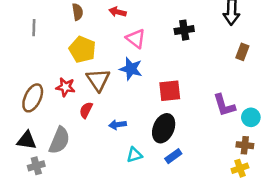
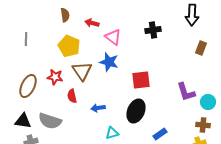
red arrow: (118, 12) -> (92, 23), moved
gray line: (34, 28) -> (26, 39), moved
red semicircle: (86, 110) -> (72, 96), turned -40
gray semicircle: (59, 140) -> (50, 121), turned 85
blue rectangle: (173, 156) -> (160, 134), moved

